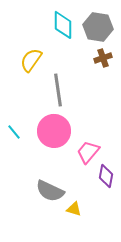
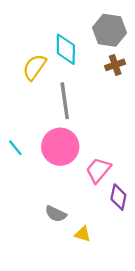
cyan diamond: (63, 25) -> (66, 49), moved
gray semicircle: (50, 191) -> (56, 214), size x0.7

